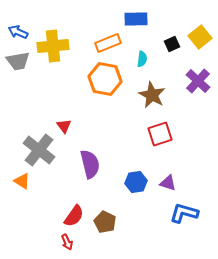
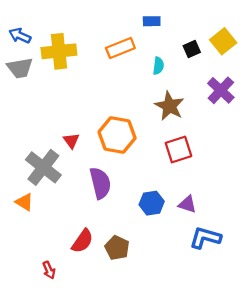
blue rectangle: (136, 19) -> (152, 21), size x0.7
orange hexagon: (105, 79) -> (117, 135), moved
red arrow: (67, 242) -> (49, 270), moved

